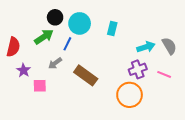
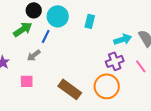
pink line: (164, 74) -> (141, 66), turned 32
brown rectangle: (86, 75) -> (70, 89), moved
pink square: (40, 86) -> (27, 81), moved

